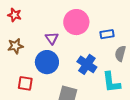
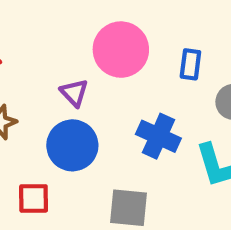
blue rectangle: (107, 34) -> (190, 64), turned -64

